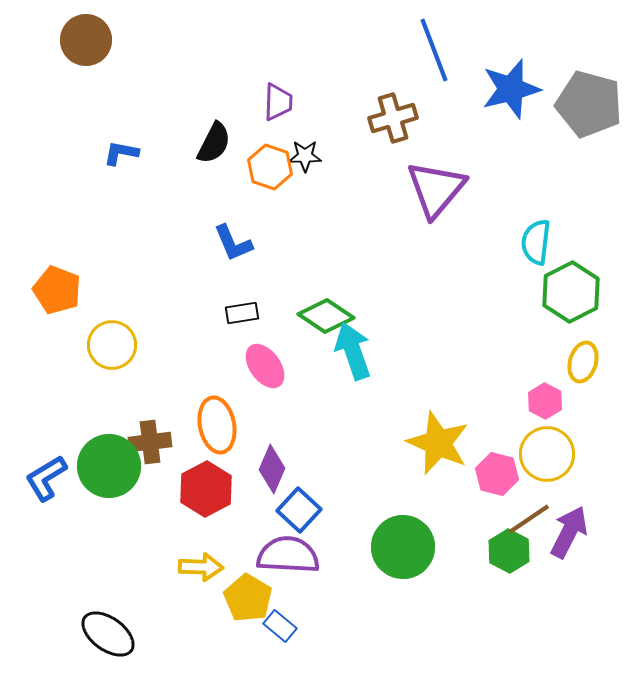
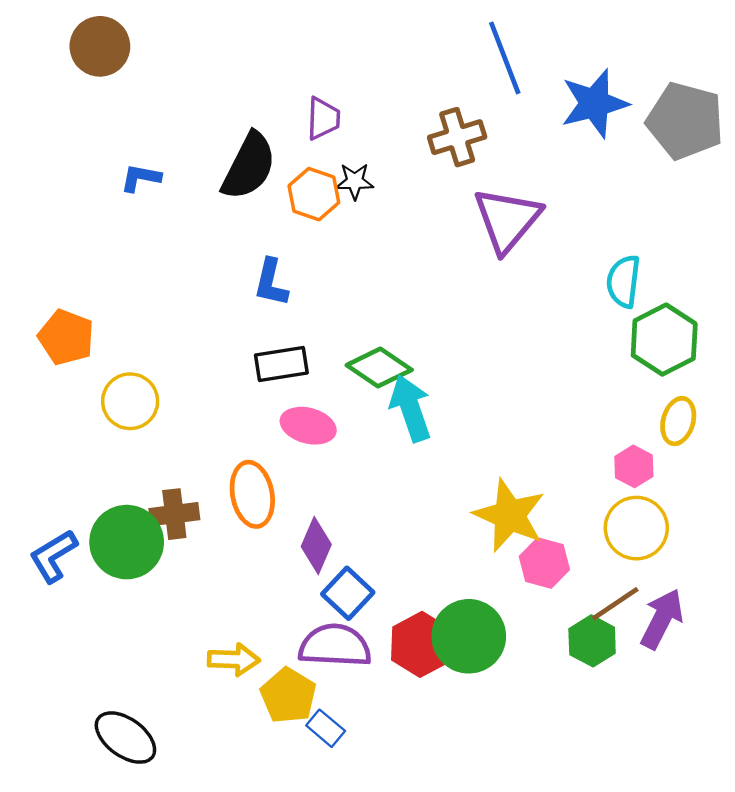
black semicircle: (214, 143) -> (249, 166), size x1.4
blue L-shape: (233, 243) -> (271, 283), turned 36
black rectangle: (242, 313) -> (281, 364), size x1.4
pink ellipse: (265, 366) -> (308, 426), turned -39
pink hexagon: (497, 474) -> (544, 563), moved
red hexagon: (206, 489) -> (421, 644), moved

